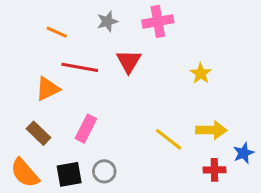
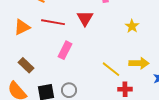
orange triangle: (48, 89) -> (22, 27), moved
pink rectangle: (86, 129) -> (65, 50), moved
red cross: (214, 170) -> (125, 89), moved

